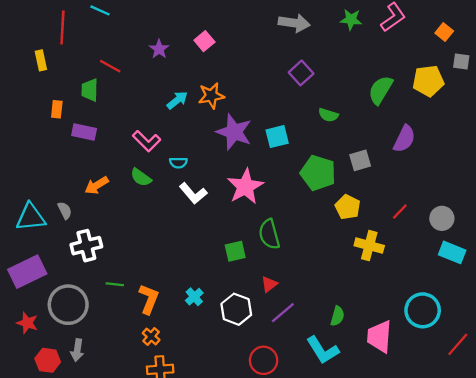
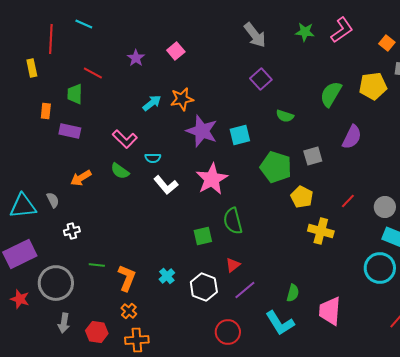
gray arrow: (294, 23) -> (255, 35), turned 44
white cross: (86, 246) -> (72, 231), size x0.6
cyan circle: (423, 310) -> (380, 268), moved
red hexagon: (48, 360) -> (97, 332), moved

